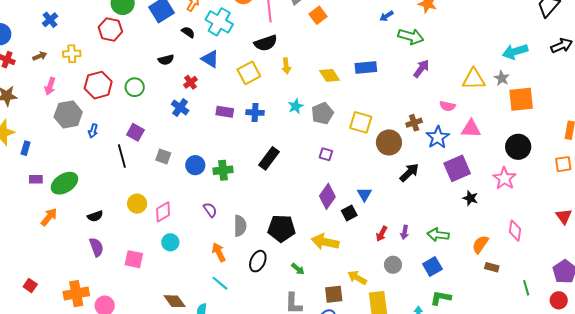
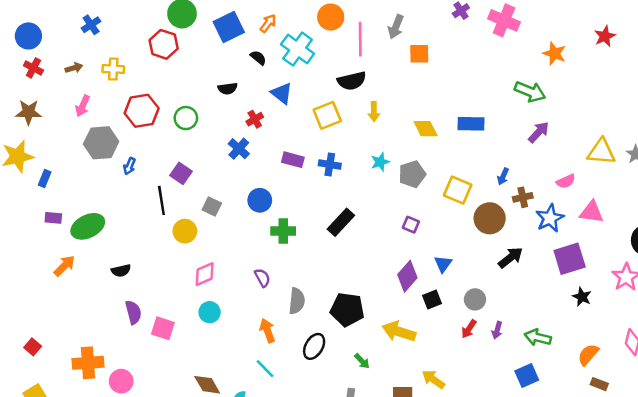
orange square: (318, 15) -> (419, 54), turned 30
blue arrow: (387, 16) -> (503, 176), moved, turned -40
pink semicircle: (447, 106) -> (566, 181), turned -42
blue circle: (195, 165) -> (260, 200), moved
blue triangle: (364, 194) -> (443, 264), moved
yellow circle: (137, 204) -> (185, 231), moved
purple semicircle: (96, 247) -> (133, 312), moved
gray circle: (393, 265) -> (475, 299), moved

